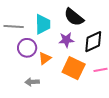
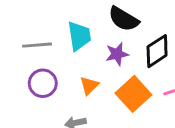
purple circle: (27, 48) -> (43, 83), moved
orange square: (74, 68) -> (133, 94), turned 30

